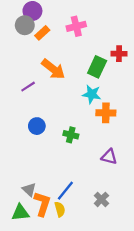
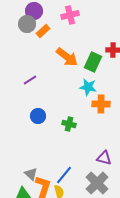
pink cross: (76, 26) -> (70, 15), moved
orange arrow: (53, 69) -> (67, 57), moved
purple triangle: (109, 157) -> (104, 158), moved
gray cross: (101, 199) -> (97, 183), size x1.6

